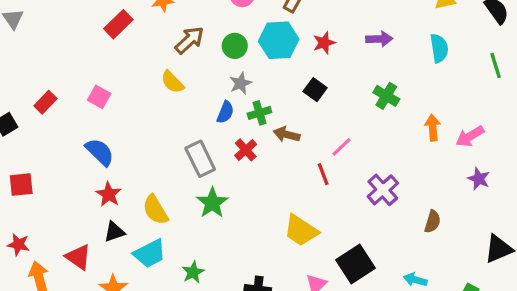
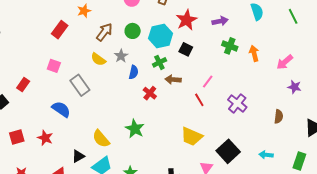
purple arrow: (379, 39) -> (220, 21), moved
cyan hexagon: (279, 40) -> (161, 36), moved
red star: (324, 43) -> (186, 20), size x1.5
gray star: (241, 83) -> (121, 56), moved
pink square: (99, 97) -> (54, 66), moved
green cross: (259, 113) -> (159, 62), moved
orange arrow: (433, 128) -> (254, 53), moved
gray rectangle: (200, 159) -> (80, 85), moved
red star: (109, 194) -> (45, 138), moved
brown semicircle: (433, 222) -> (279, 117), moved

